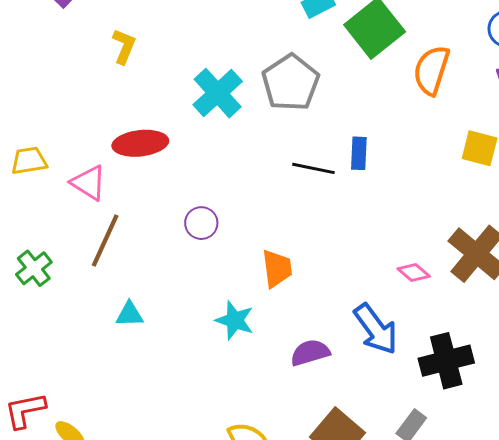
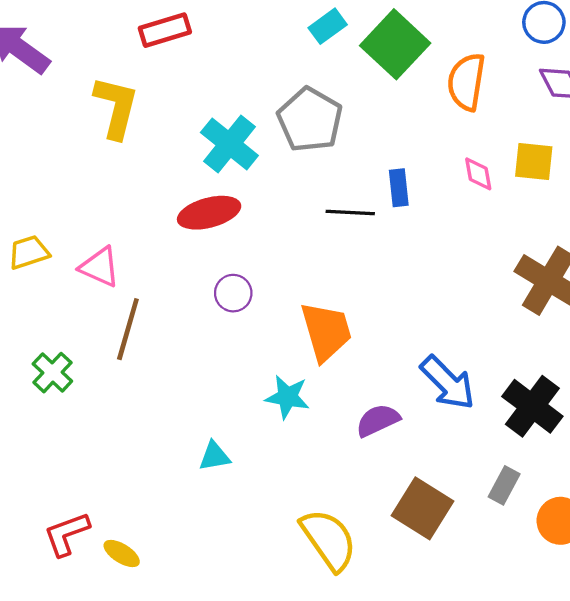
yellow L-shape: (124, 46) -> (116, 107), size x1.6
red ellipse: (140, 143) -> (209, 213), moved
orange trapezoid: (277, 268) -> (326, 331), size x1.4
pink diamond: (414, 273) -> (478, 174), moved, turned 48
cyan triangle: (130, 314) -> (214, 456), moved
black cross: (446, 361) -> (532, 406), turned -30

